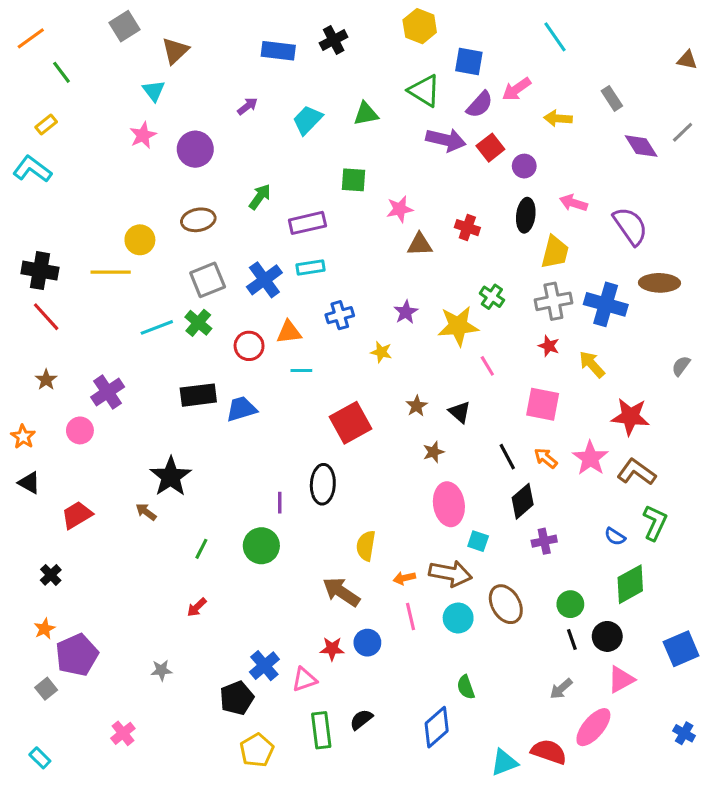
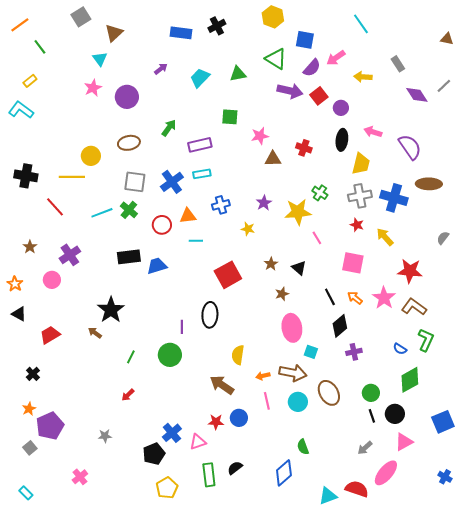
gray square: (208, 280) -> (135, 182), turned 30
red line: (46, 317) -> (55, 207), moved

